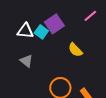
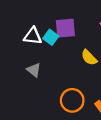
purple square: (54, 24) -> (65, 28), turned 30

